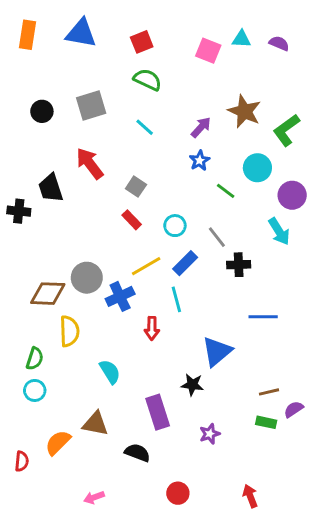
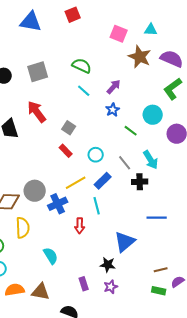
cyan triangle: (242, 39) -> (151, 30), moved
red square: (142, 42) -> (73, 15), moved
purple semicircle: (279, 43) -> (172, 59), moved, size x1.6
green semicircle: (148, 80) -> (82, 66), moved
brown star: (244, 111) -> (140, 57), moved
cyan line: (145, 127) -> (84, 91), moved
cyan arrow: (279, 231) -> (151, 160), moved
purple rectangle: (158, 412) -> (84, 284), size x0.6
purple star: (210, 434) -> (111, 287), moved
orange semicircle: (58, 443) -> (15, 290), moved, turned 36

